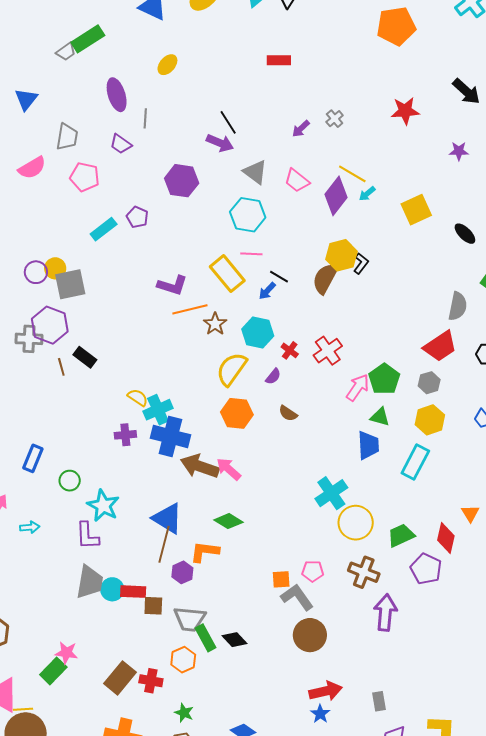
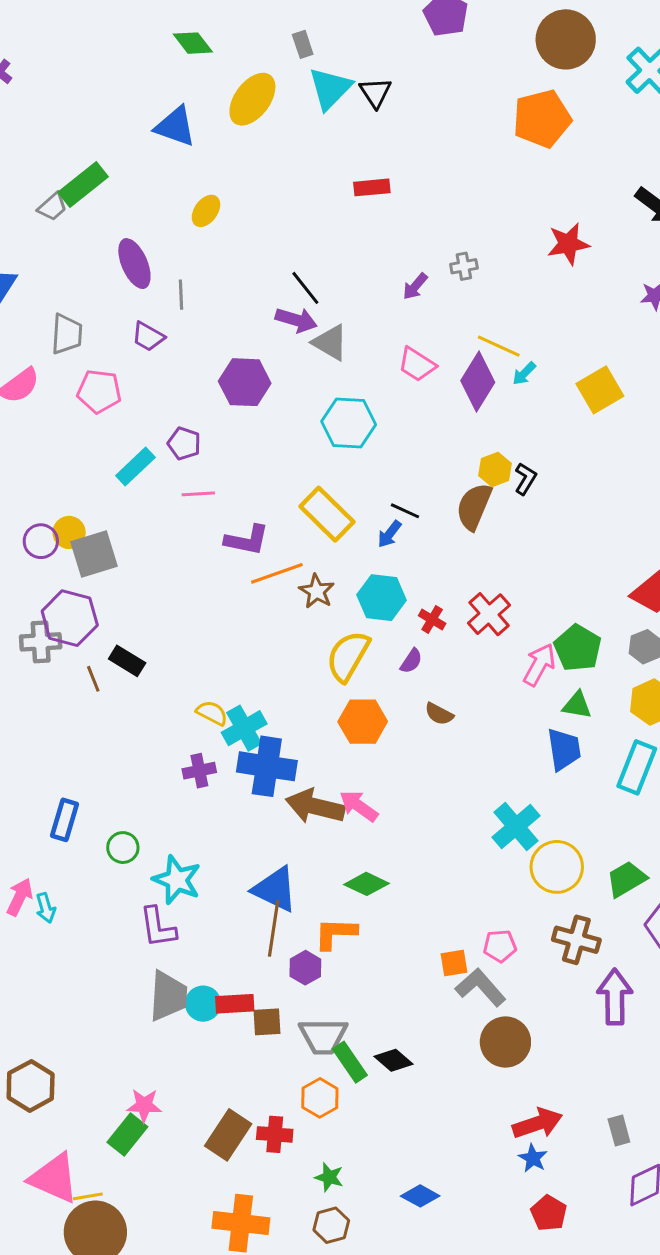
gray cross: (335, 119) -> (464, 266), turned 36
gray triangle: (255, 172) -> (330, 343), moved
pink line: (251, 254) -> (198, 494), moved
yellow hexagon: (341, 255) -> (495, 469), size x0.7
cyan arrow: (30, 527) -> (46, 908), moved, turned 84

